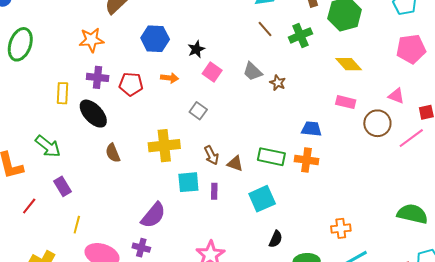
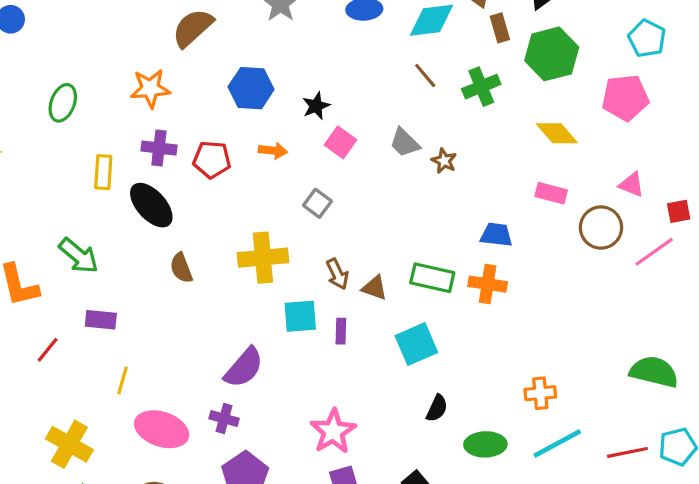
green ellipse: (20, 44) -> (63, 103), moved, size x0.7
pink pentagon: (411, 49) -> (625, 98), moved
purple rectangle: (63, 186) -> (101, 320), turned -54

